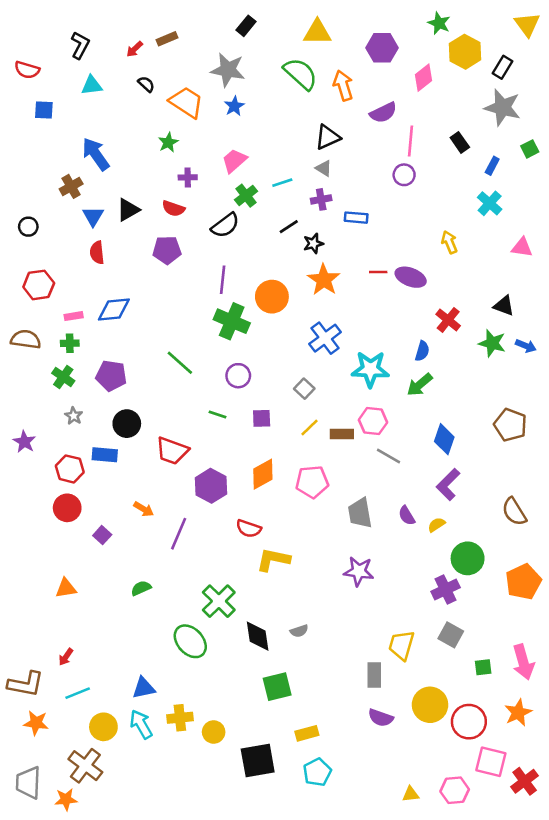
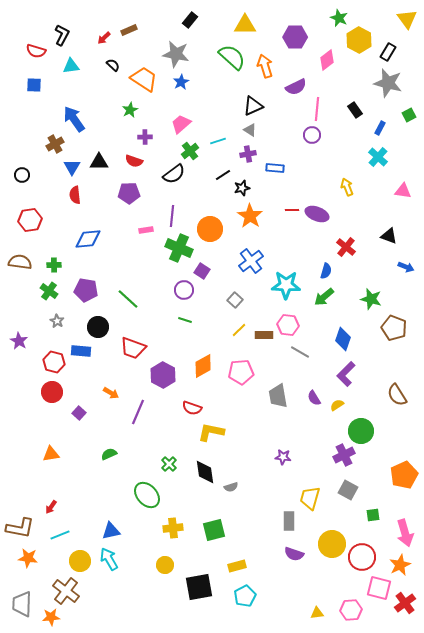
red semicircle: (27, 70) -> (36, 51), moved
black triangle: (128, 210) -> (99, 162), turned 30
pink rectangle: (74, 316) -> (146, 230), moved
green star: (492, 343) -> (371, 299), moved
green line: (180, 363) -> (128, 299), moved
green line: (217, 415) -> (185, 320), moved
purple square: (262, 418) -> (202, 271), moved, turned 35
purple star: (359, 571) -> (283, 457), moved, size x0.7
orange pentagon: (523, 582) -> (404, 475), moved
green cross: (219, 601) -> (169, 464), size x0.6
black diamond: (258, 636) -> (205, 472), moved
pink arrow: (523, 662) -> (405, 533), moved
orange star: (518, 713) -> (400, 565), moved
yellow cross: (180, 718) -> (173, 528), moved

